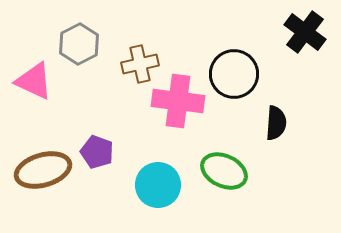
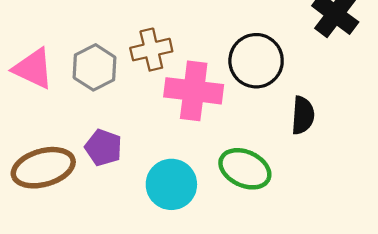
gray hexagon: (79, 44) -> (95, 67), moved

